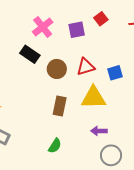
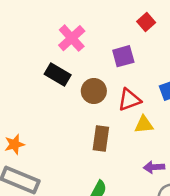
purple square: (77, 30) -> (123, 56), moved
red triangle: (86, 67) -> (129, 100), moved
yellow triangle: (93, 98) -> (144, 125), size x0.6

